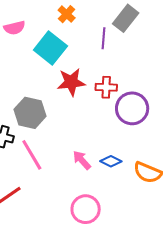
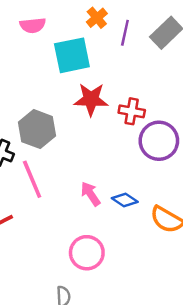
purple line: (103, 38) -> (125, 33), moved
cyan square: (50, 48) -> (72, 55), turned 32

